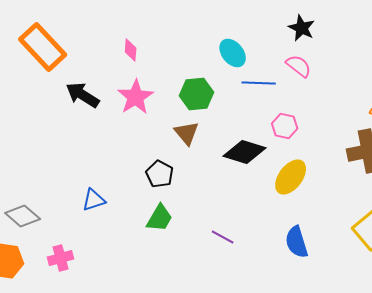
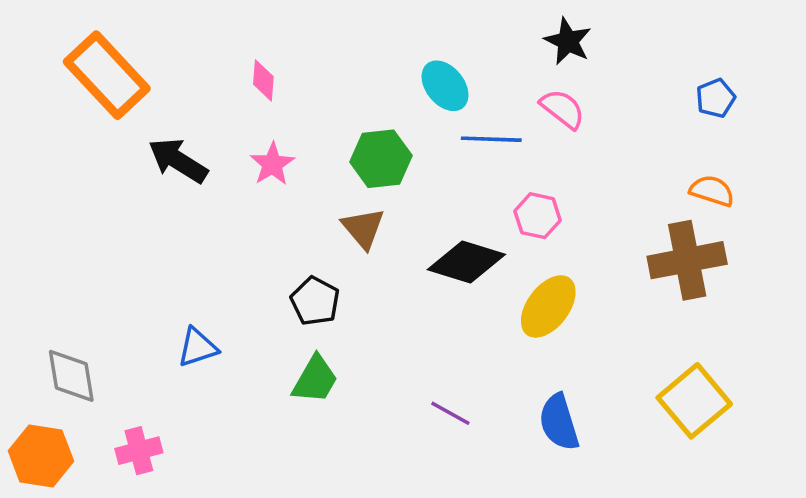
pink star: (136, 97) -> (272, 164), size x0.7
gray diamond: (23, 216) -> (71, 376), turned 40
purple line: (223, 237) -> (450, 413), moved

